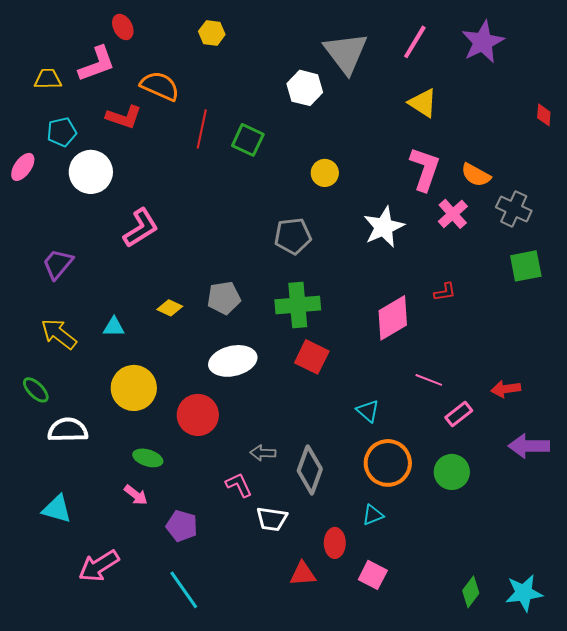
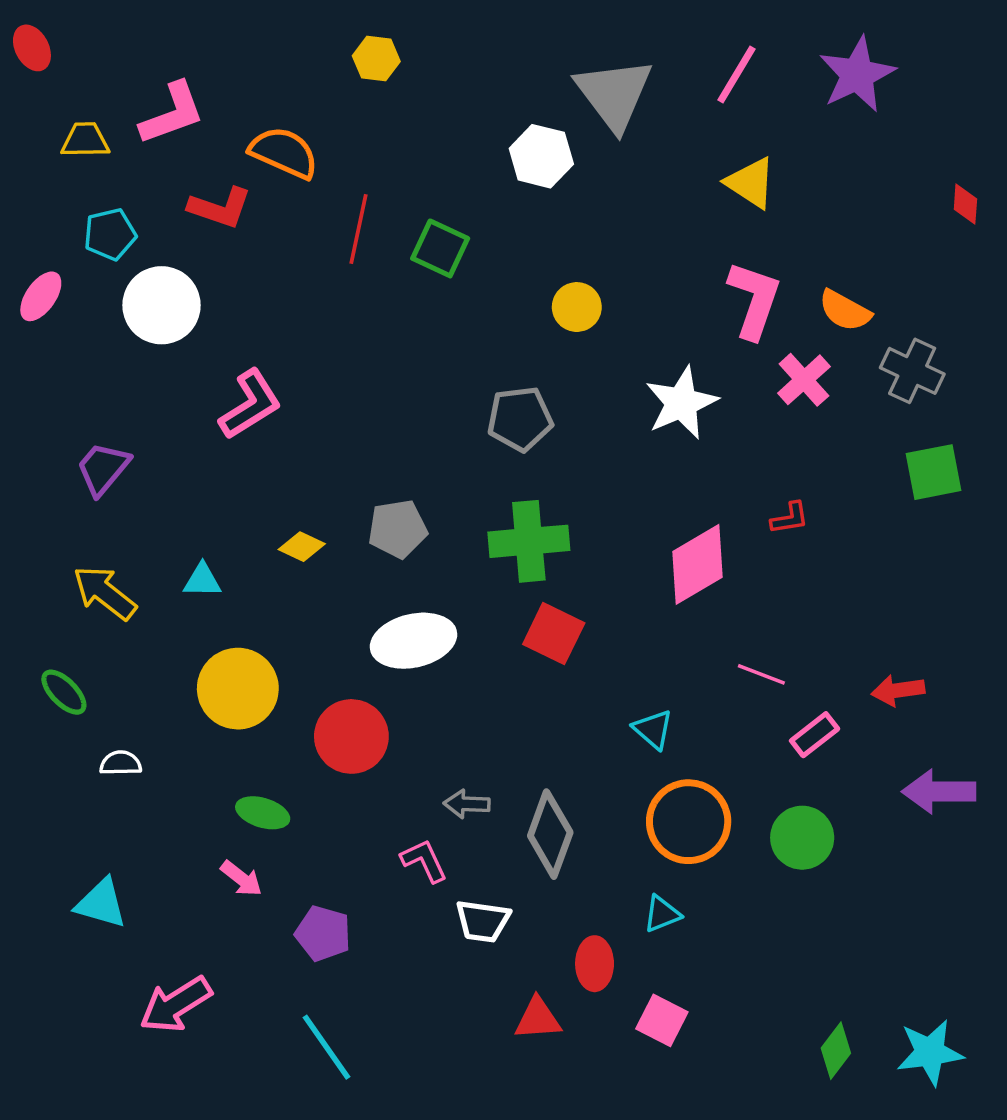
red ellipse: (123, 27) -> (32, 48), moved
white semicircle: (68, 430) -> (121, 763), size x0.6

